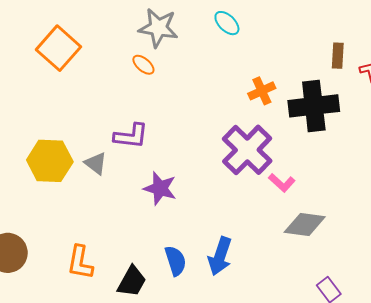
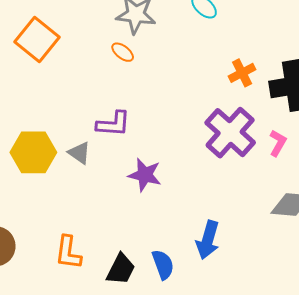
pink L-shape: (282, 183) -> (278, 143), moved, turned -100
blue semicircle: (176, 261) -> (163, 265), moved

